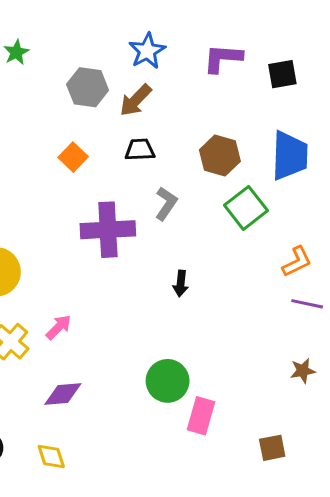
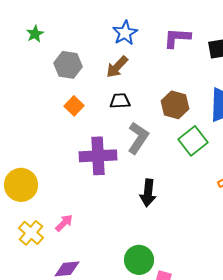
gray hexagon: (88, 87) -> (68, 65), moved
gray L-shape: (166, 204) -> (138, 138), size x1.4
black arrow: (181, 283) -> (148, 193), size x1.5

